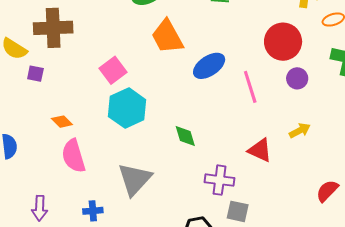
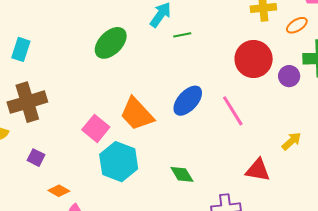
orange trapezoid: (167, 37) -> (137, 114), moved
purple square: (35, 74) -> (36, 158), moved, turned 30
purple circle: (297, 78) -> (289, 76), moved

